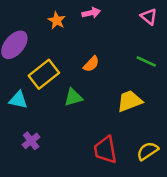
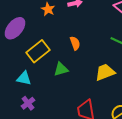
orange semicircle: (91, 64) -> (75, 43), turned -64
cyan triangle: (18, 100) -> (24, 78), moved

